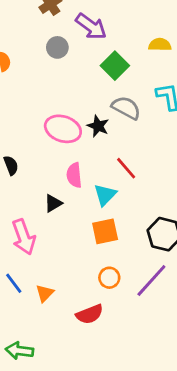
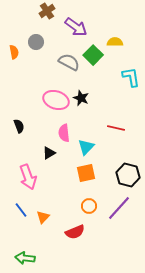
yellow semicircle: (160, 45) -> (115, 42), moved
gray circle: (57, 47) -> (36, 42), moved
gray semicircle: (126, 108) -> (69, 62), moved
red line: (126, 168) -> (116, 128), moved, turned -36

